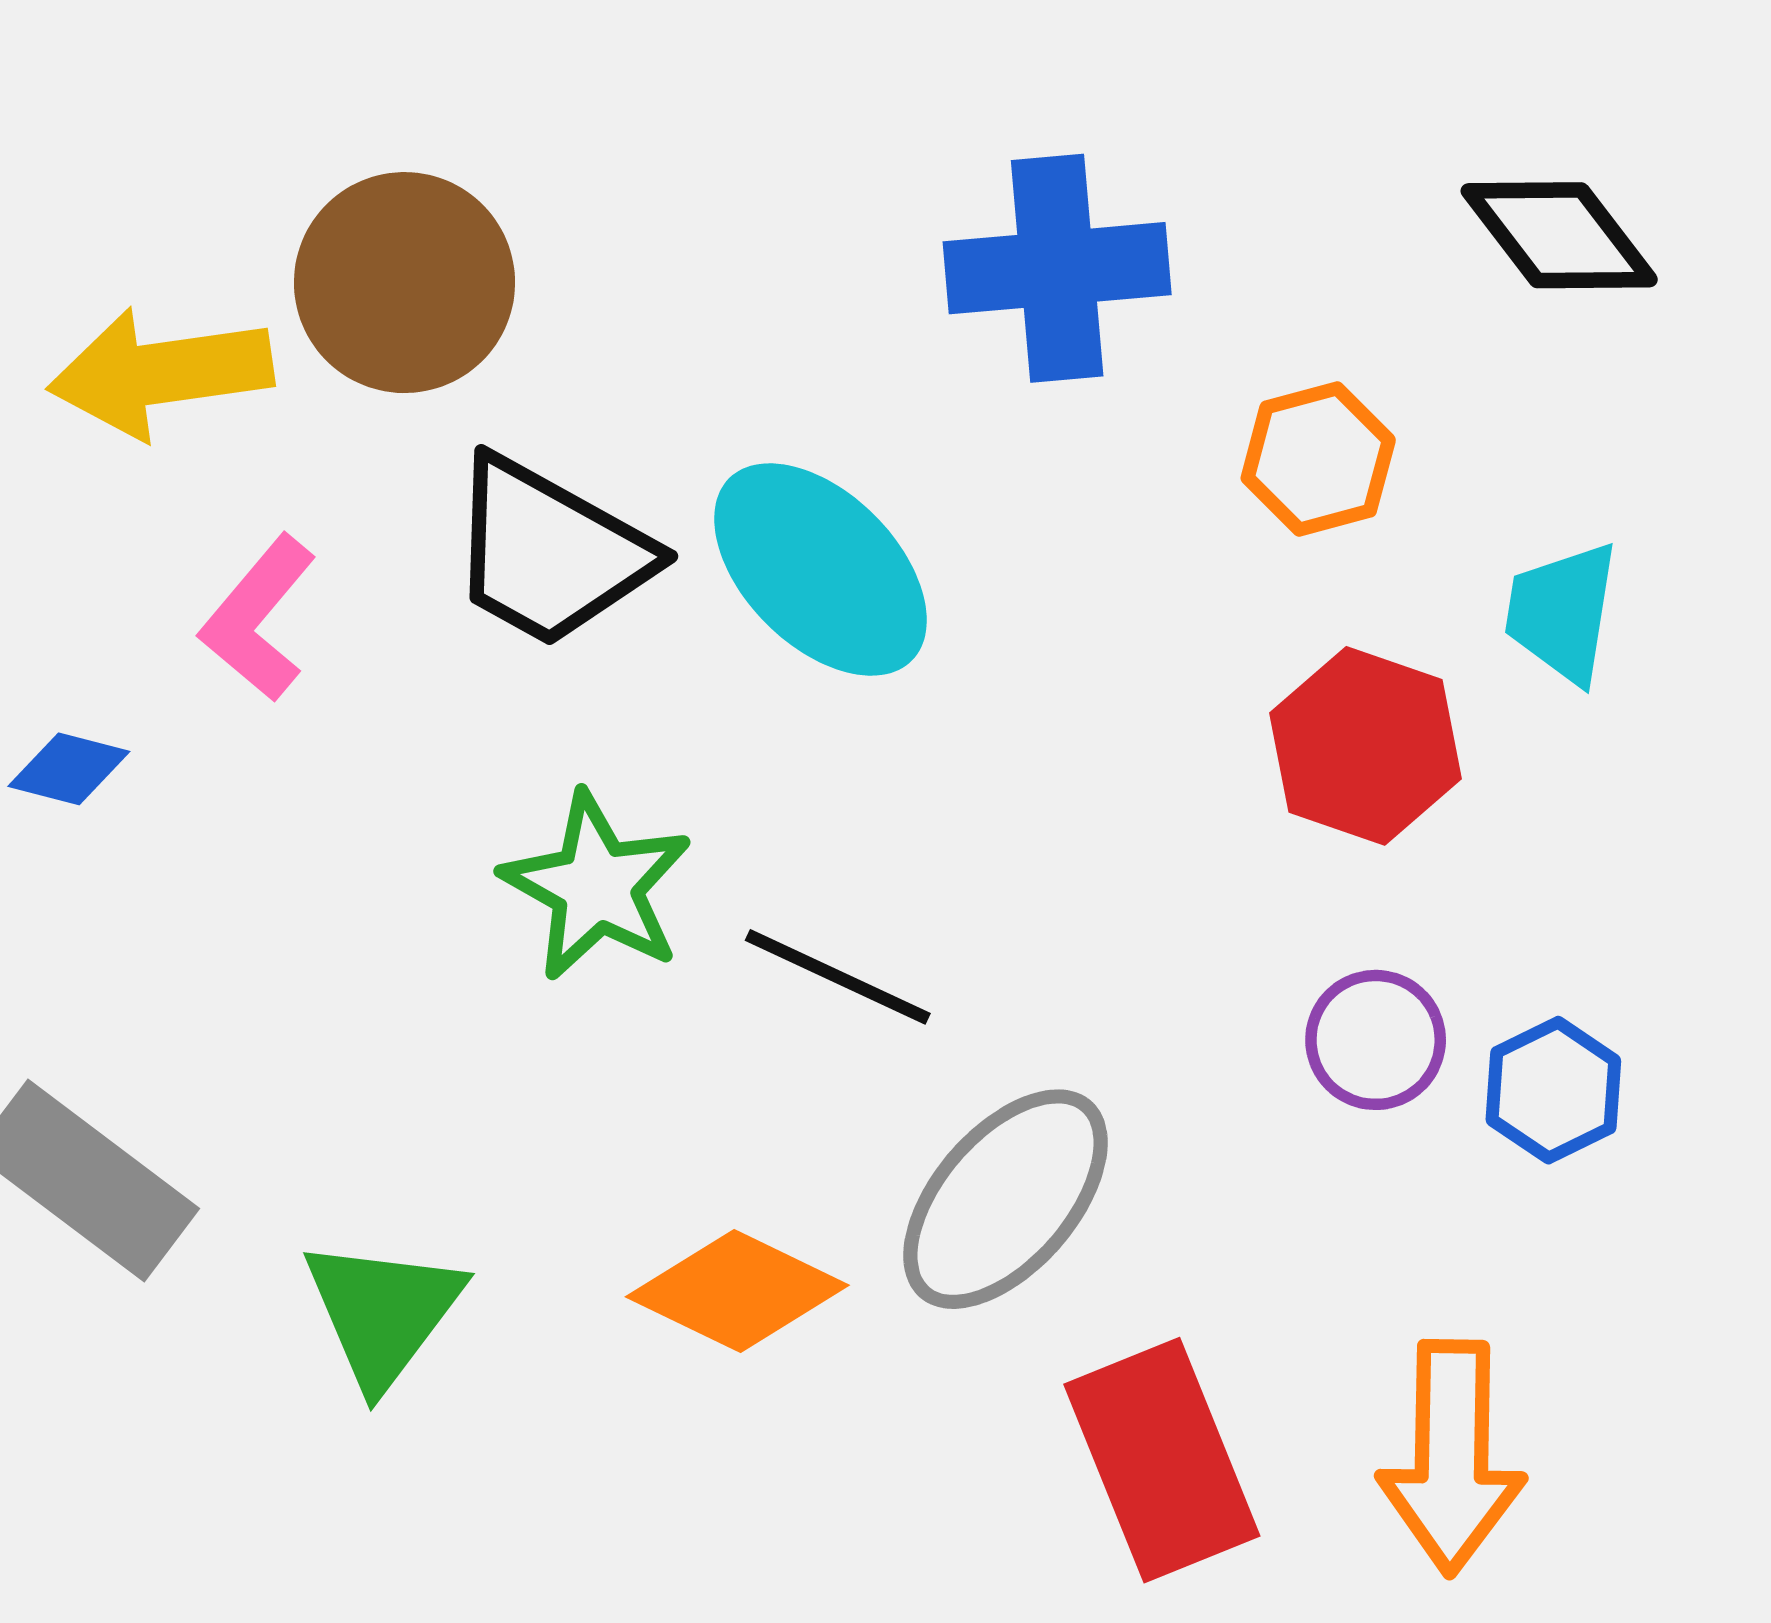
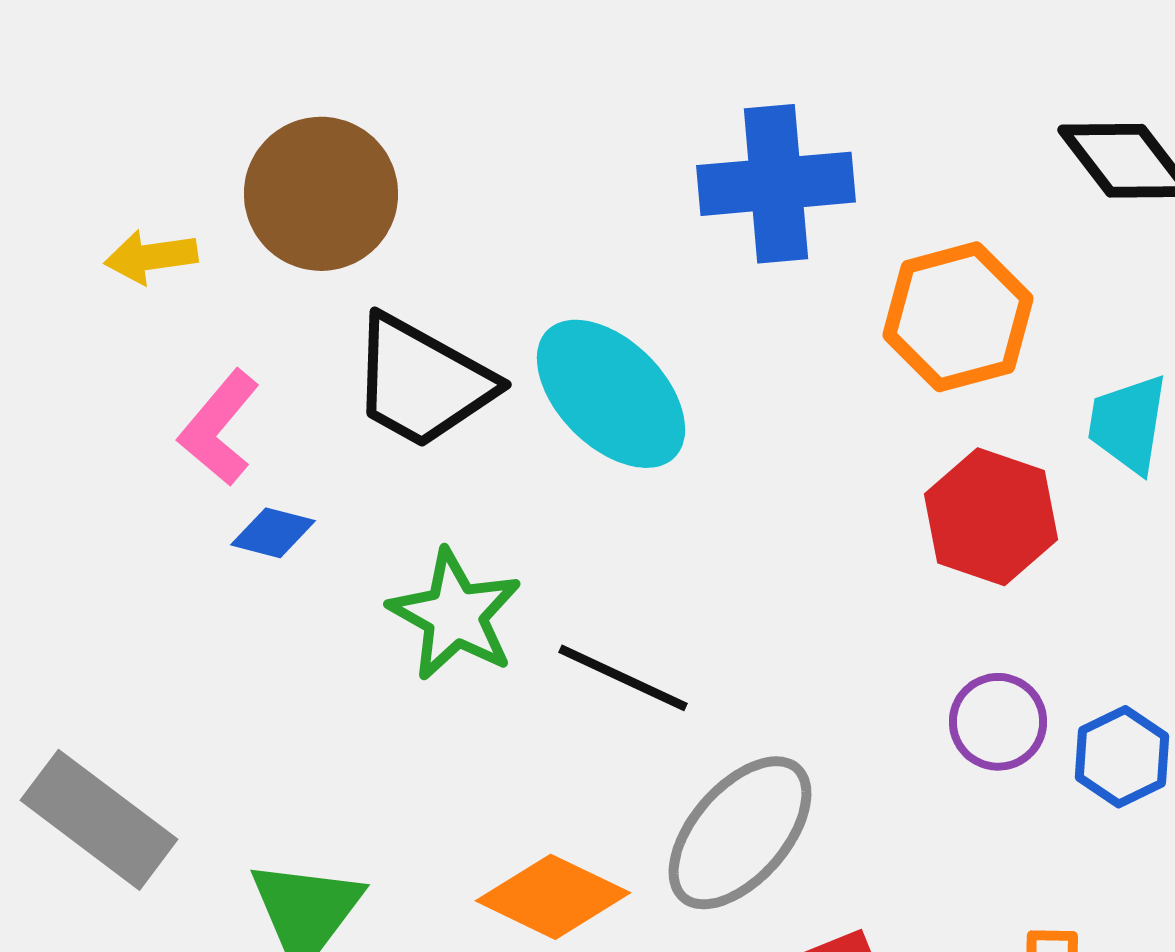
yellow arrow: (161, 373) -> (151, 257), size x0.6
orange hexagon: (1318, 459) -> (958, 317), size x1.4
blue diamond: (69, 769) -> (273, 533), moved

